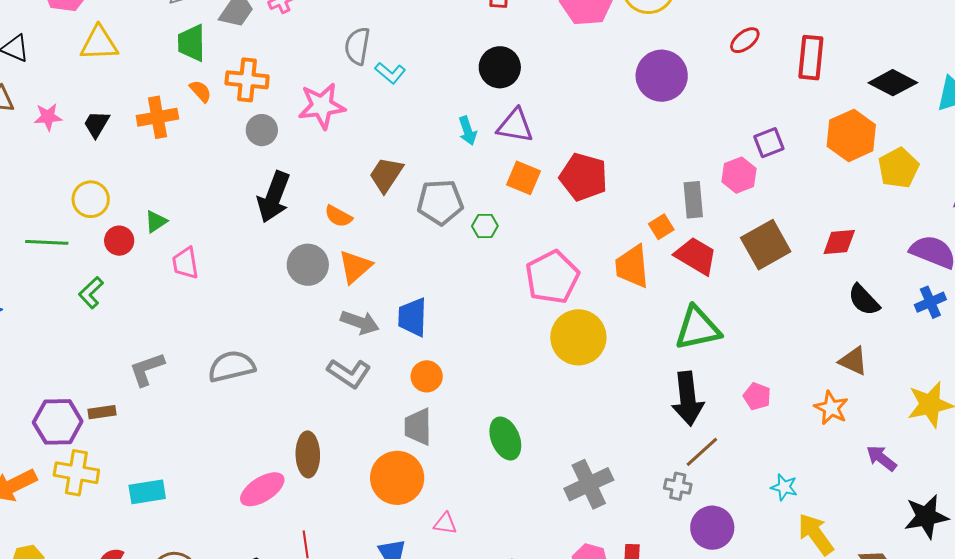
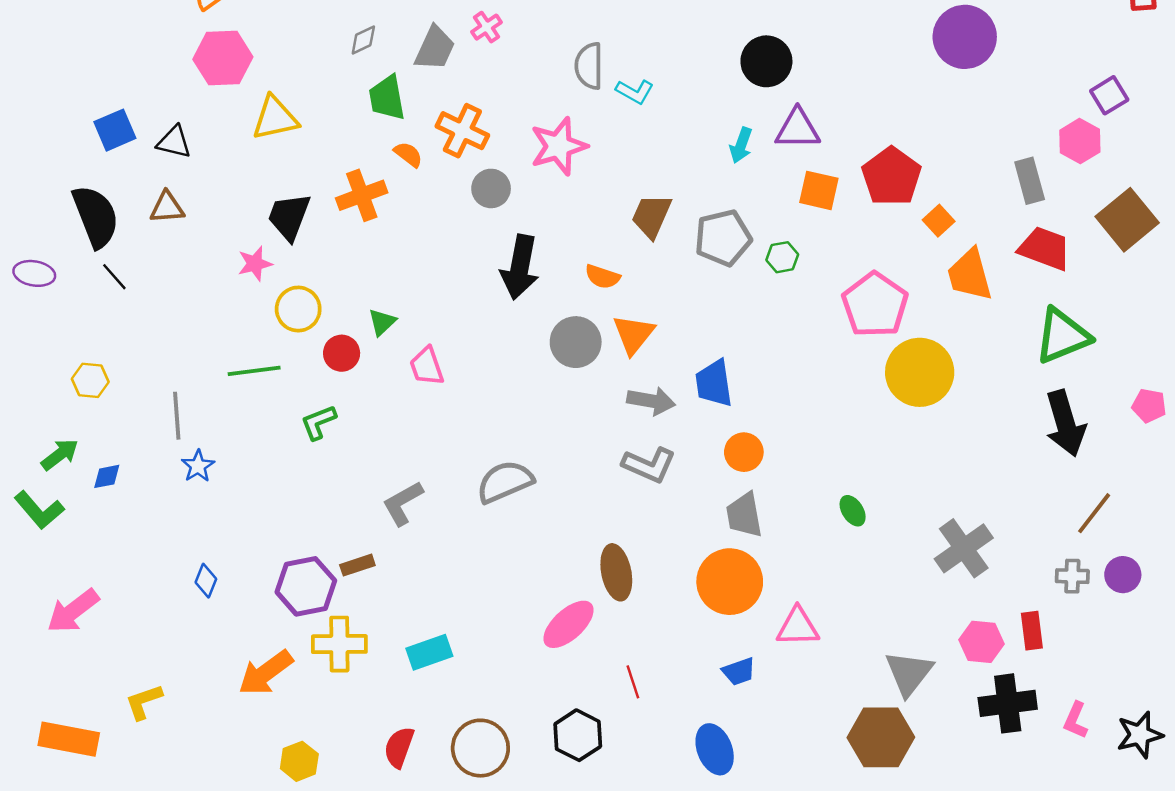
orange cross: (247, 80) -> (462, 131), turned 30
pink star: (48, 117) -> (255, 264), moved
black trapezoid: (96, 124) -> (289, 217), size x1.4
cyan arrow: (468, 131) -> (741, 145), turned 48
red pentagon: (584, 177) -> (892, 177), turned 30
orange square: (661, 227) -> (939, 221), moved
green L-shape: (91, 293) -> (318, 422), turned 32
green ellipse: (505, 439) -> (853, 511), size x0.6
brown line: (702, 452) -> (1094, 513), moved
gray cross: (678, 486) -> (1072, 576), moved
pink triangle: (445, 524) -> (798, 627), size x1.5
purple circle: (712, 528) -> (1123, 575), size x0.7

